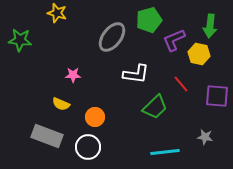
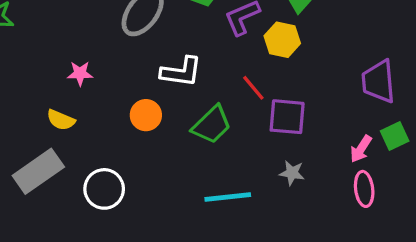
purple square: (217, 96) -> (287, 117), moved
orange circle: (95, 117) -> (146, 115), moved
gray rectangle: (47, 136) -> (38, 171), turned -56

